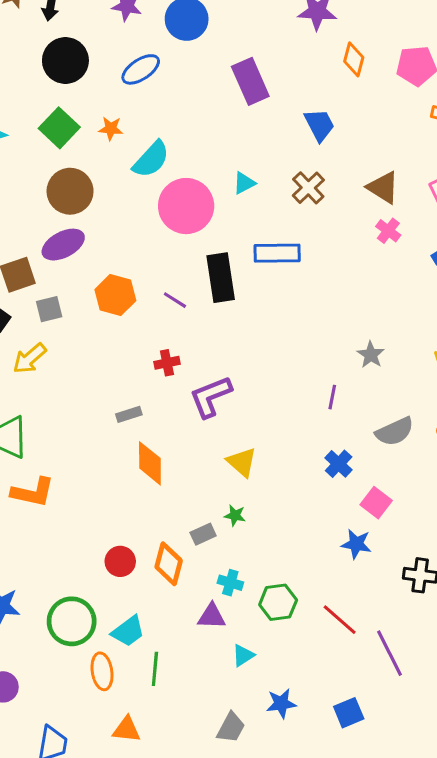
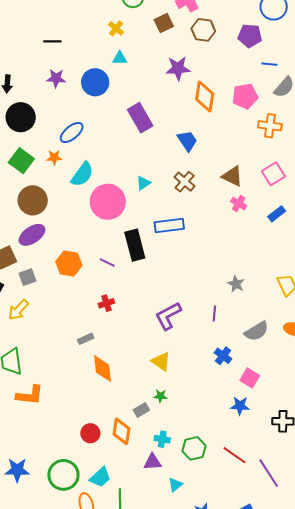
orange diamond: (354, 59) -> (205, 96), size x1.4
blue ellipse: (141, 69) -> (72, 133), moved
purple L-shape: (211, 397) -> (168, 316), moved

